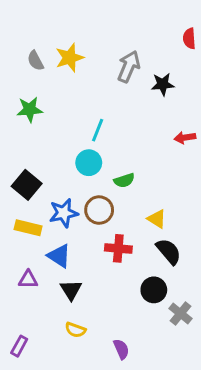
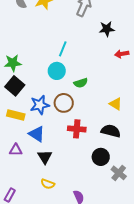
black star: (163, 84) -> (107, 29), moved
green star: (30, 109) -> (13, 63), moved
yellow triangle: (157, 219) -> (116, 104), moved
black semicircle: (169, 251) -> (111, 131), turned -36

